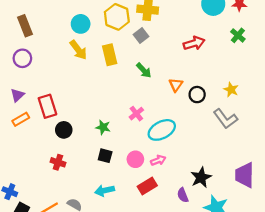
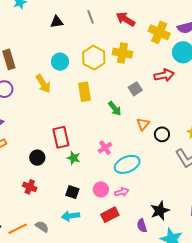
gray square: (141, 35) -> (135, 89), moved
red arrow: (194, 43) -> (164, 75), moved
yellow arrow: (78, 50) -> (43, 84), moved
red rectangle: (47, 106) -> (61, 137), moved
black square: (105, 156) -> (72, 192), moved

